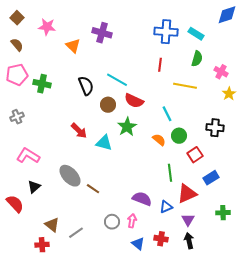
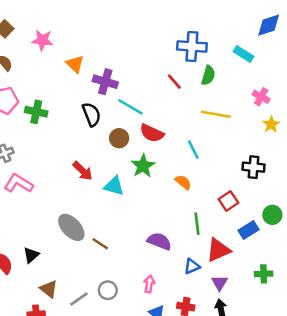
purple cross: (102, 33) -> (105, 82), moved
cyan rectangle: (196, 34) -> (243, 54), moved
green semicircle: (197, 59) -> (208, 75), moved
red line: (160, 65) -> (174, 82), moved, turned -48
green circle: (179, 136) -> (272, 215), moved
pink L-shape: (28, 156) -> (19, 183), moved
black triangle: (34, 187) -> (31, 255), moved
purple semicircle: (142, 199) -> (159, 241), moved
gray circle: (112, 222) -> (108, 290), moved

